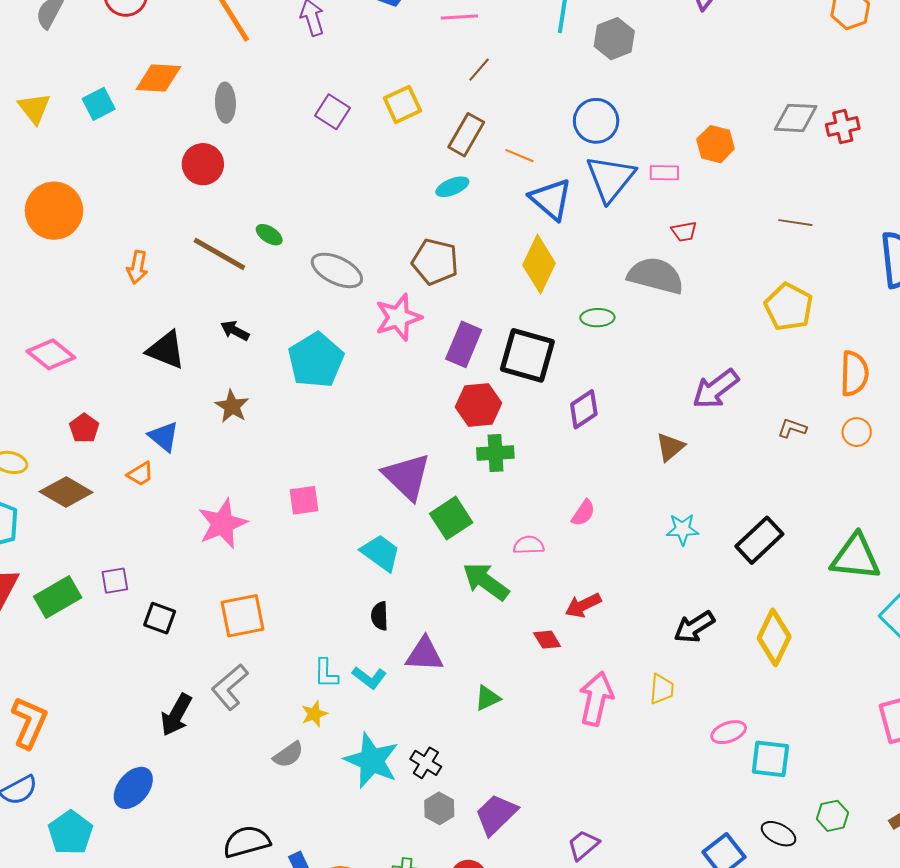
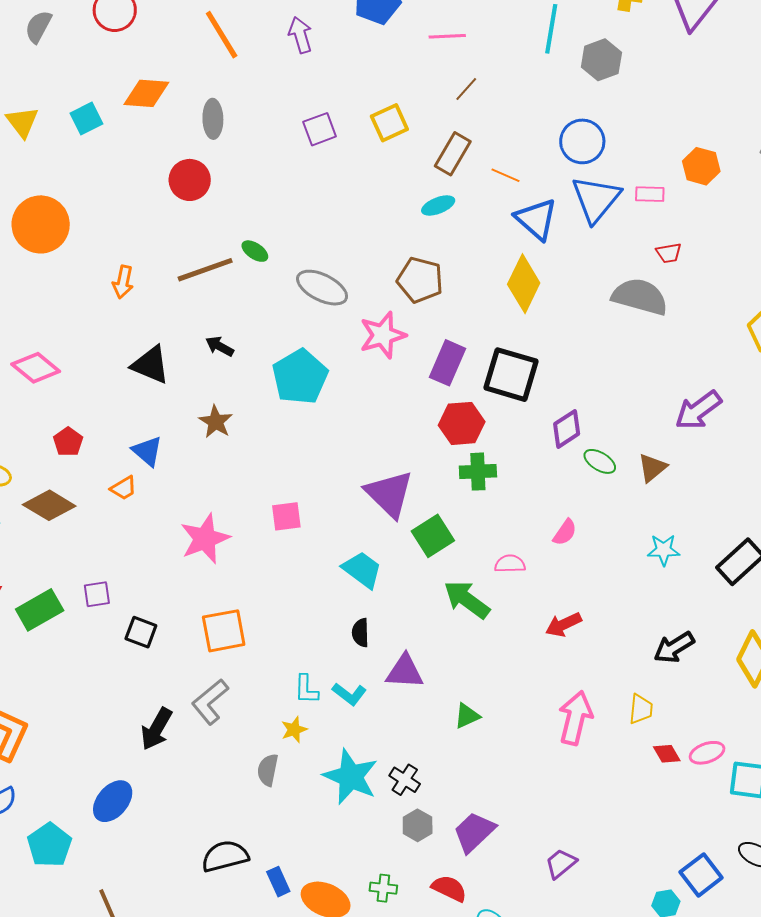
purple square: (333, 112) -> (320, 129), turned 36
brown line: (219, 254) -> (205, 270), turned -50
green ellipse: (597, 318) -> (600, 461), moved, turned 32
red diamond: (547, 640) -> (667, 754), moved
gray semicircle: (288, 755) -> (268, 770), turned 136

